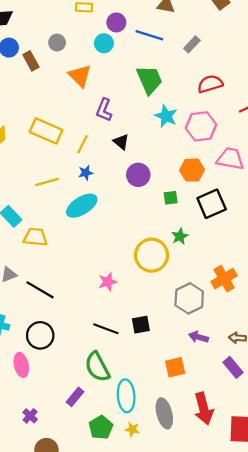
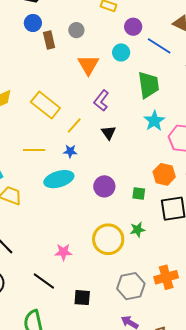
cyan circle: (104, 43) -> (121, 52), moved
purple circle: (138, 175) -> (104, 186), moved
black line: (106, 329) -> (44, 281), moved

